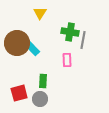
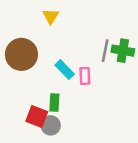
green cross: (70, 32) -> (123, 51), moved
cyan rectangle: (32, 48) -> (65, 70), moved
red square: (19, 93) -> (37, 117), moved, turned 36

